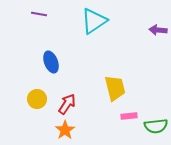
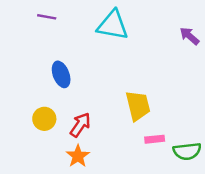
cyan triangle: (94, 21) -> (113, 25), turned 44
purple arrow: (158, 30) -> (190, 36), turned 36

